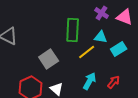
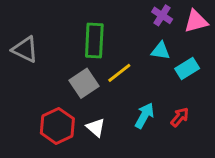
pink triangle: (125, 17) -> (196, 21), turned -36
green rectangle: (73, 30) -> (94, 40), moved
yellow line: (87, 52) -> (119, 73), moved

